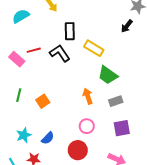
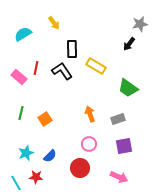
red line: (34, 50) -> (36, 68), turned -64
green trapezoid: (108, 75) -> (128, 88), moved

